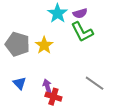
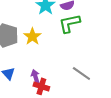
green L-shape: (82, 32) -> (69, 23), turned 105

